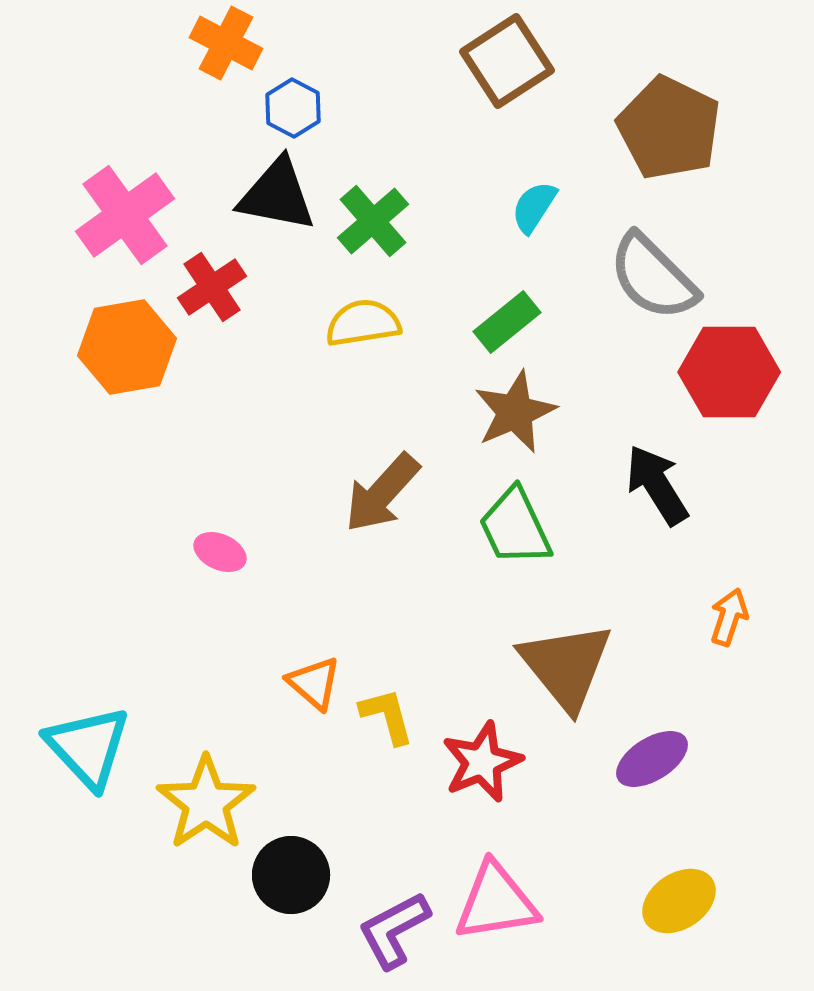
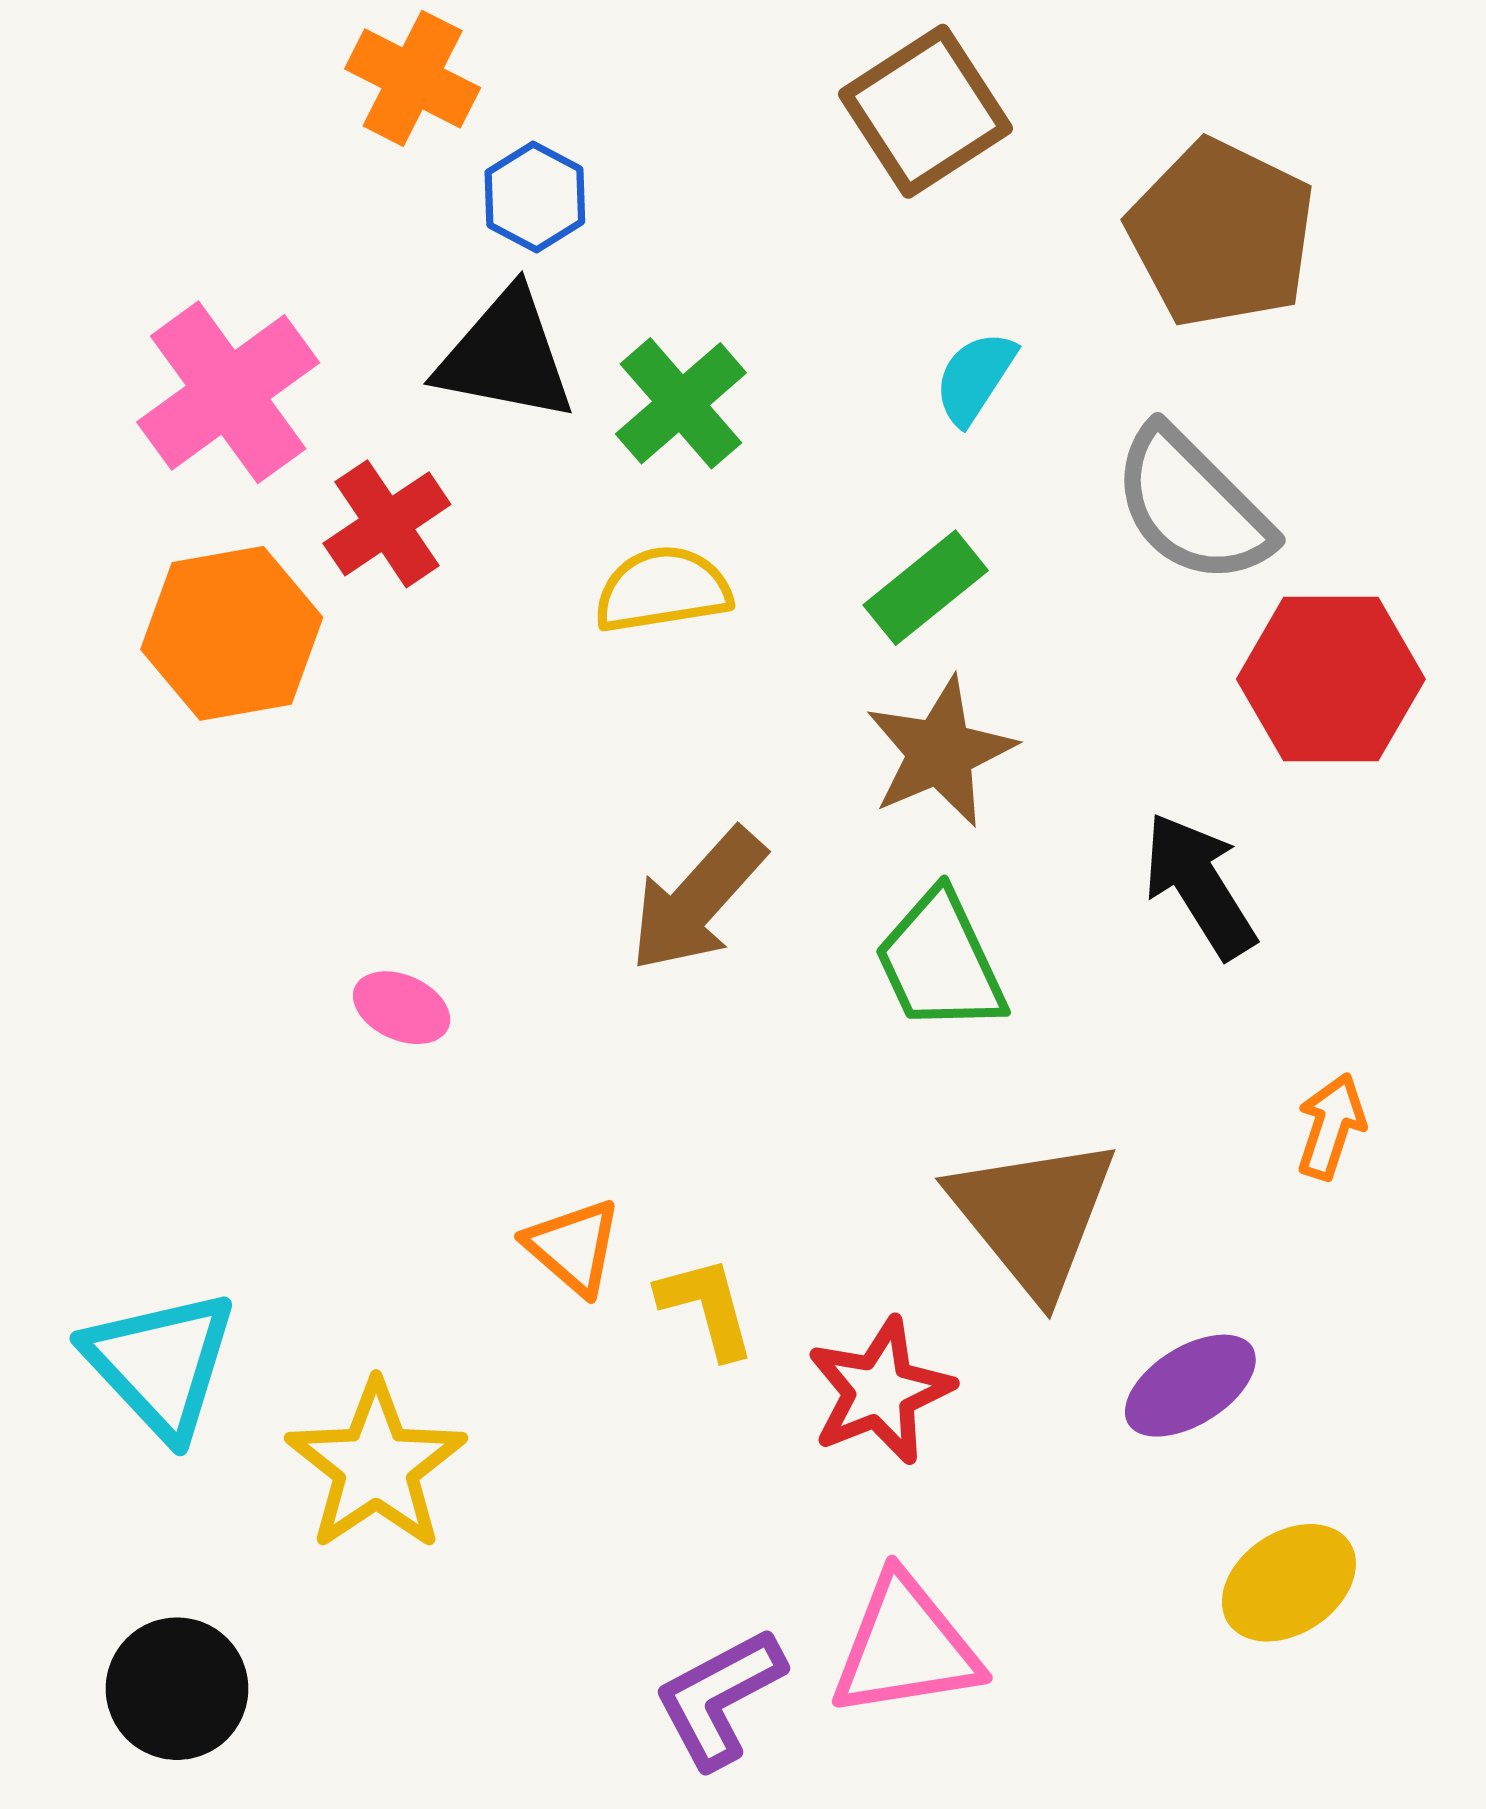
black circle: (291, 875) -> (177, 1689), moved
yellow ellipse: (679, 901) -> (1289, 1583), moved

